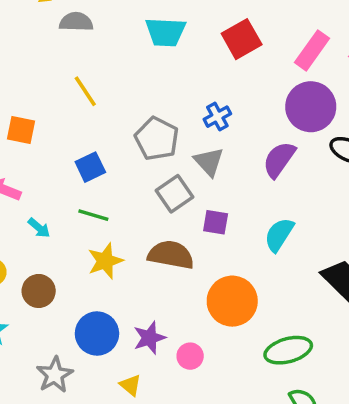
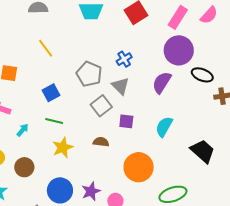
cyan arrow: (39, 228) -> (23, 130), turned -88
brown semicircle: (171, 255) -> (101, 142), size x0.6

